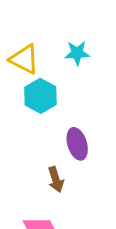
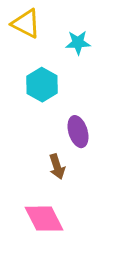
yellow triangle: (24, 59) -> (26, 24), moved

